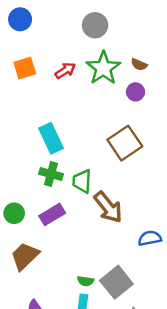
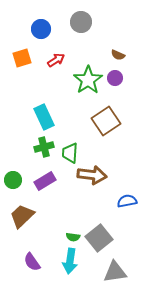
blue circle: (20, 19) -> (41, 29), moved
green star: (103, 68) -> (88, 80), moved
green cross: (51, 174) -> (44, 147), turned -30
brown arrow: (108, 207) -> (92, 175), turned -44

